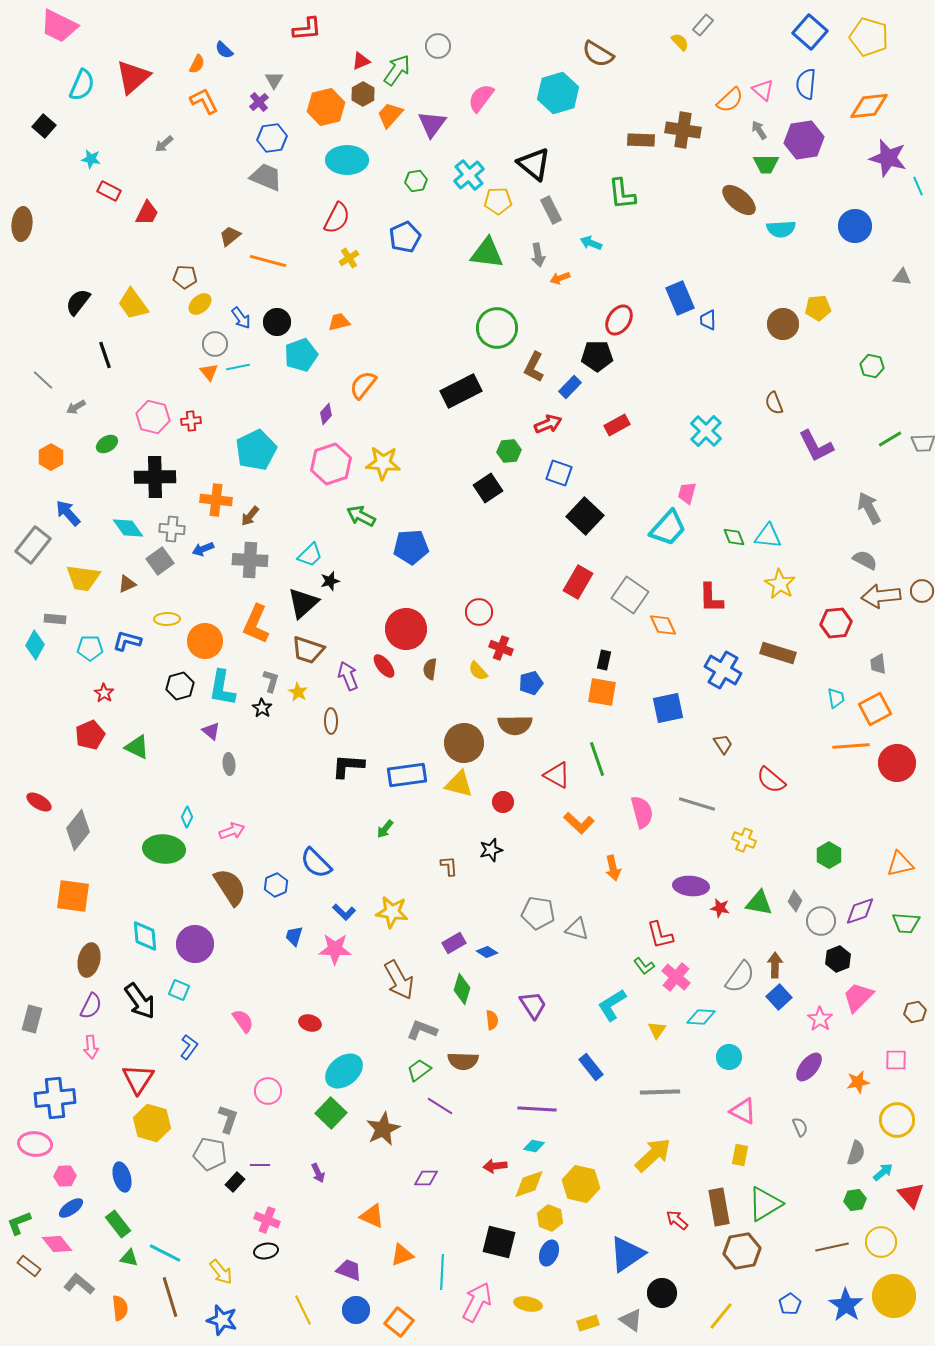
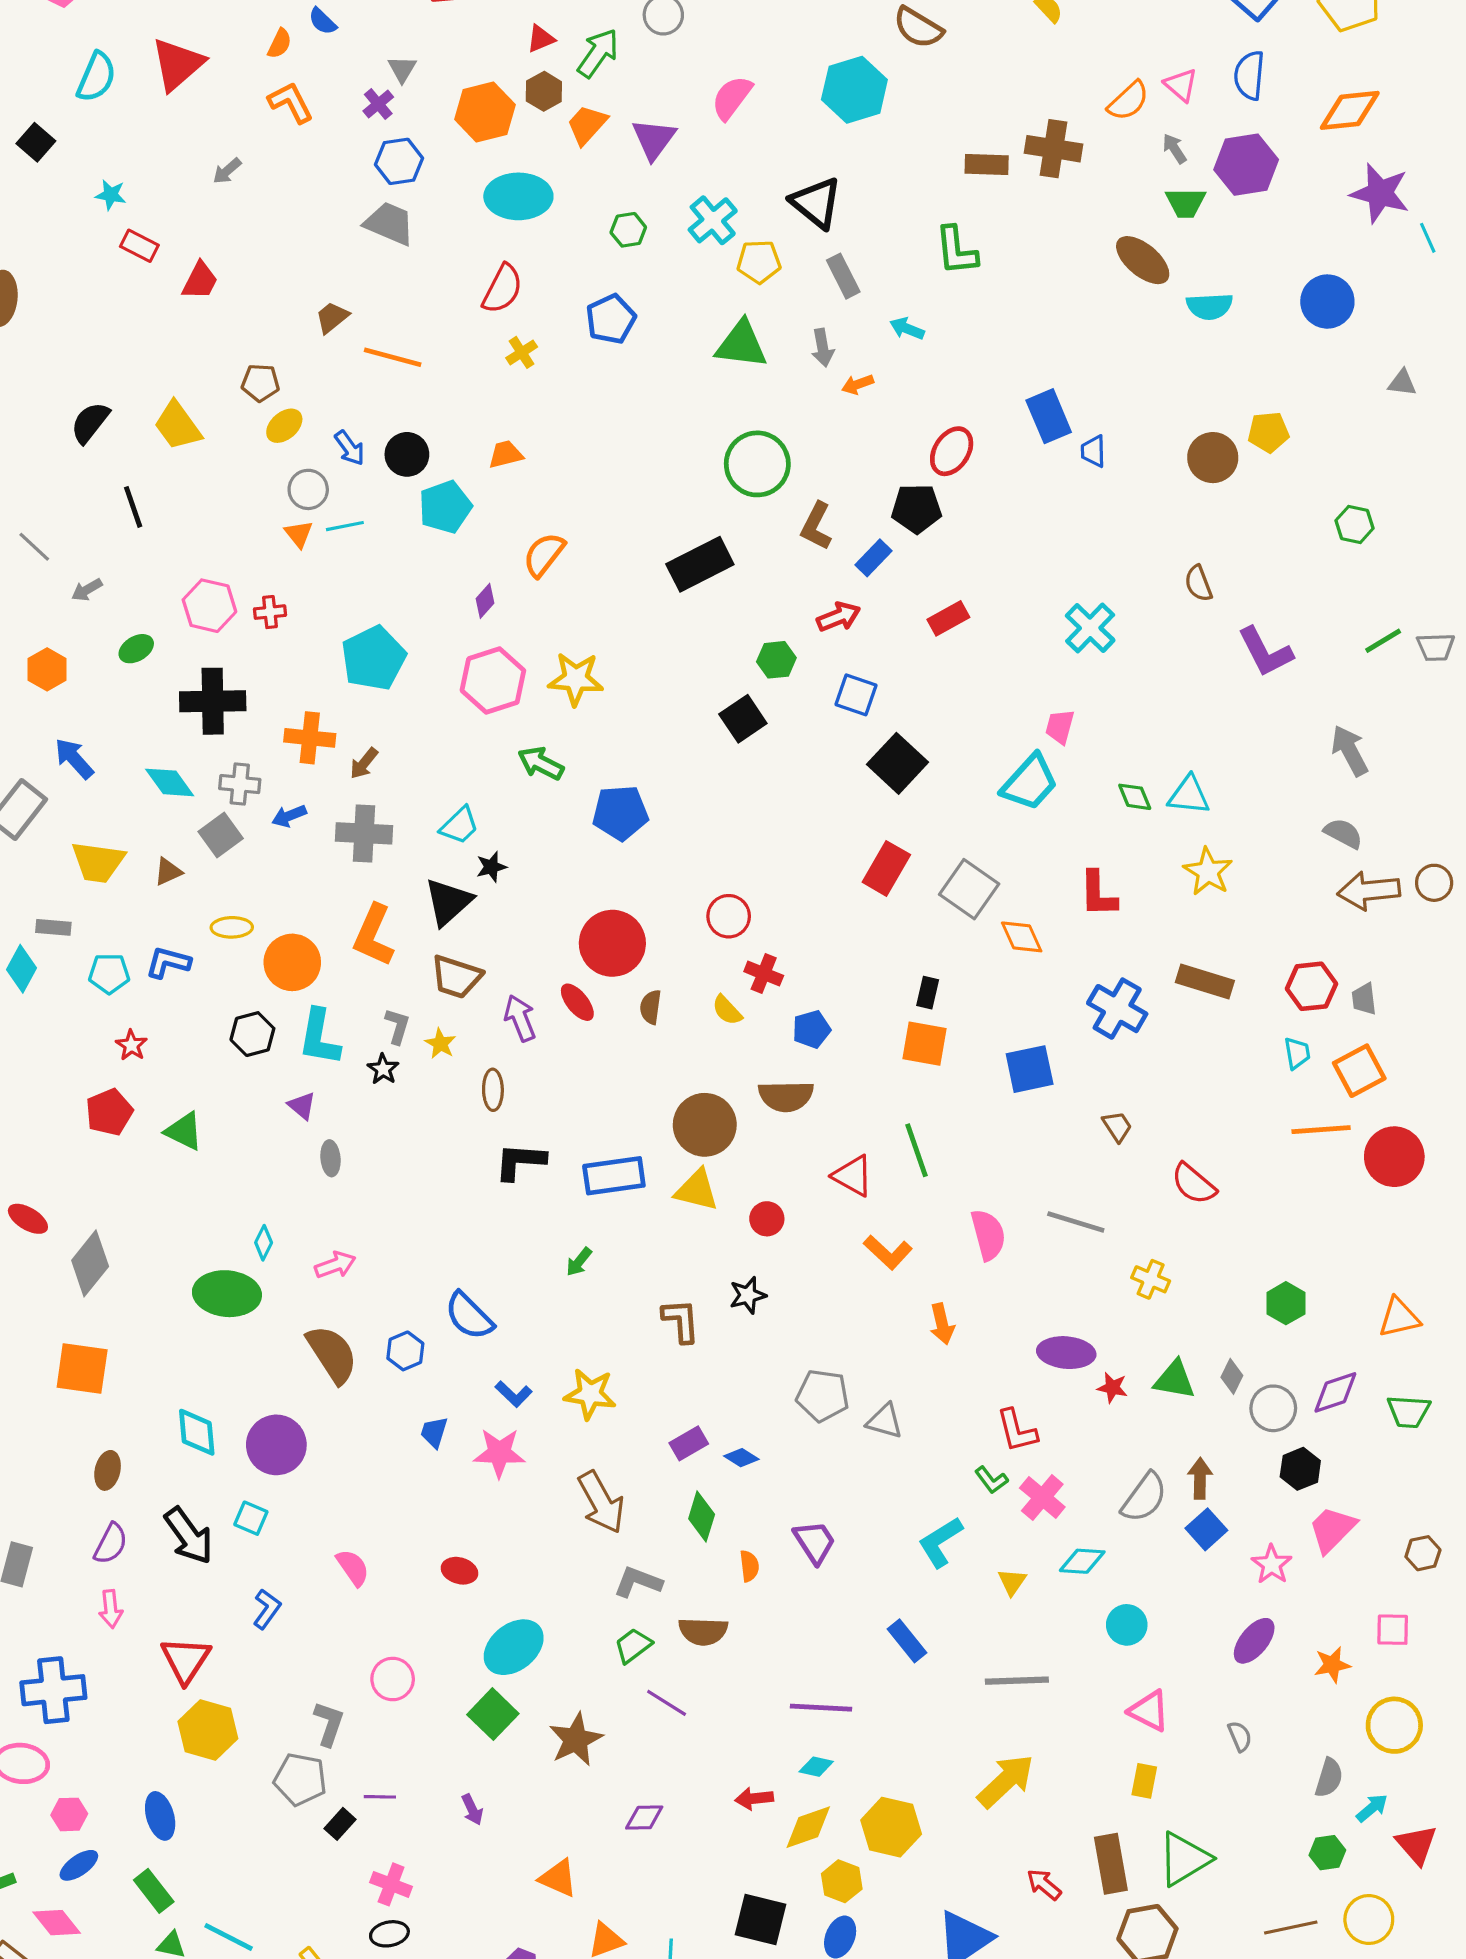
red hexagon: (836, 623) -> (1311, 986), moved
brown L-shape: (449, 866) -> (681, 1321), size x1.4
brown ellipse: (89, 960) -> (108, 1470), size x0.7

